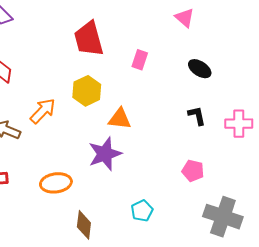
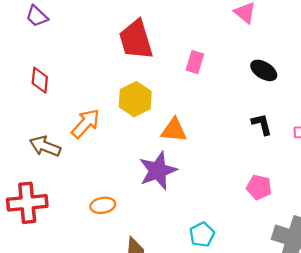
orange ellipse: (56, 183) -> (103, 205), size x0.7

